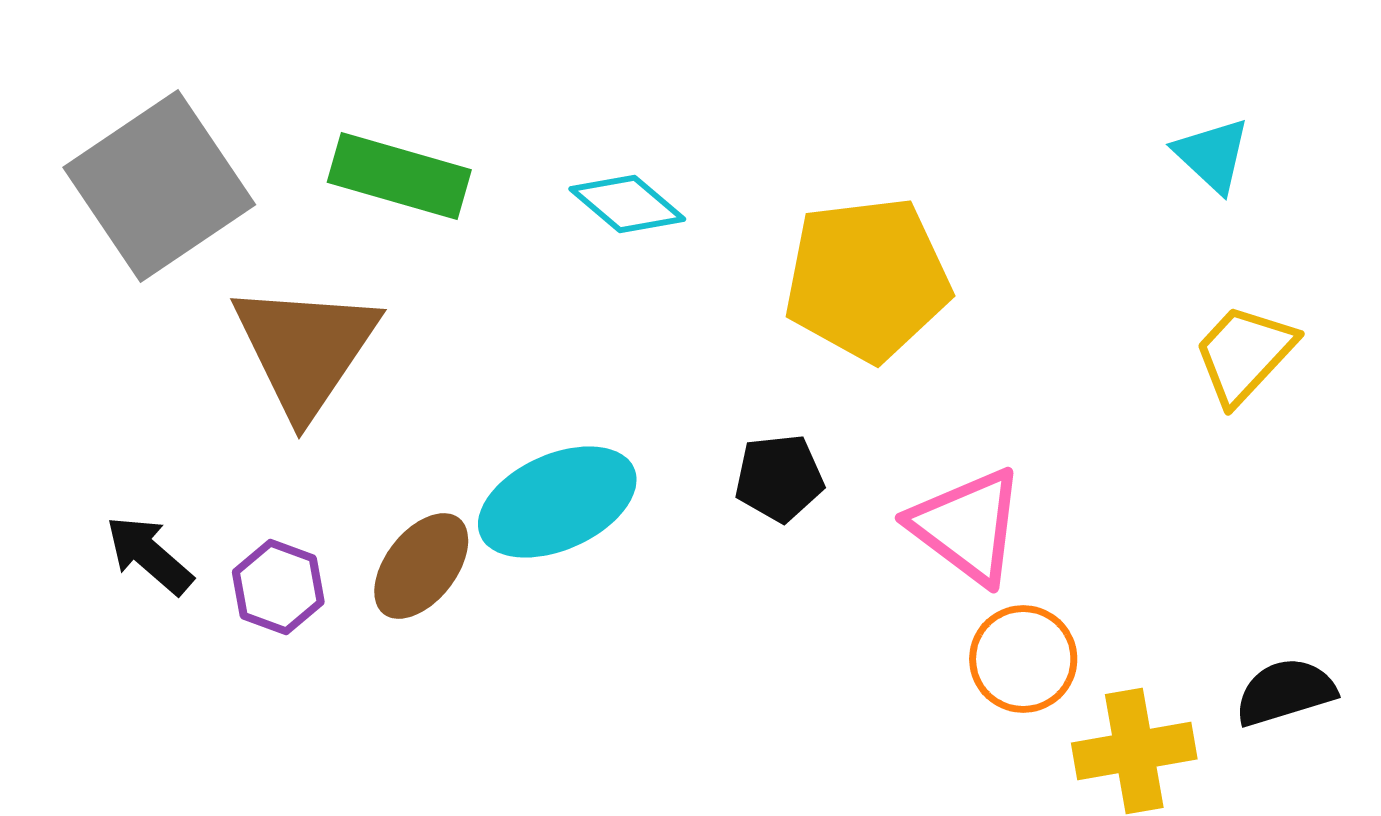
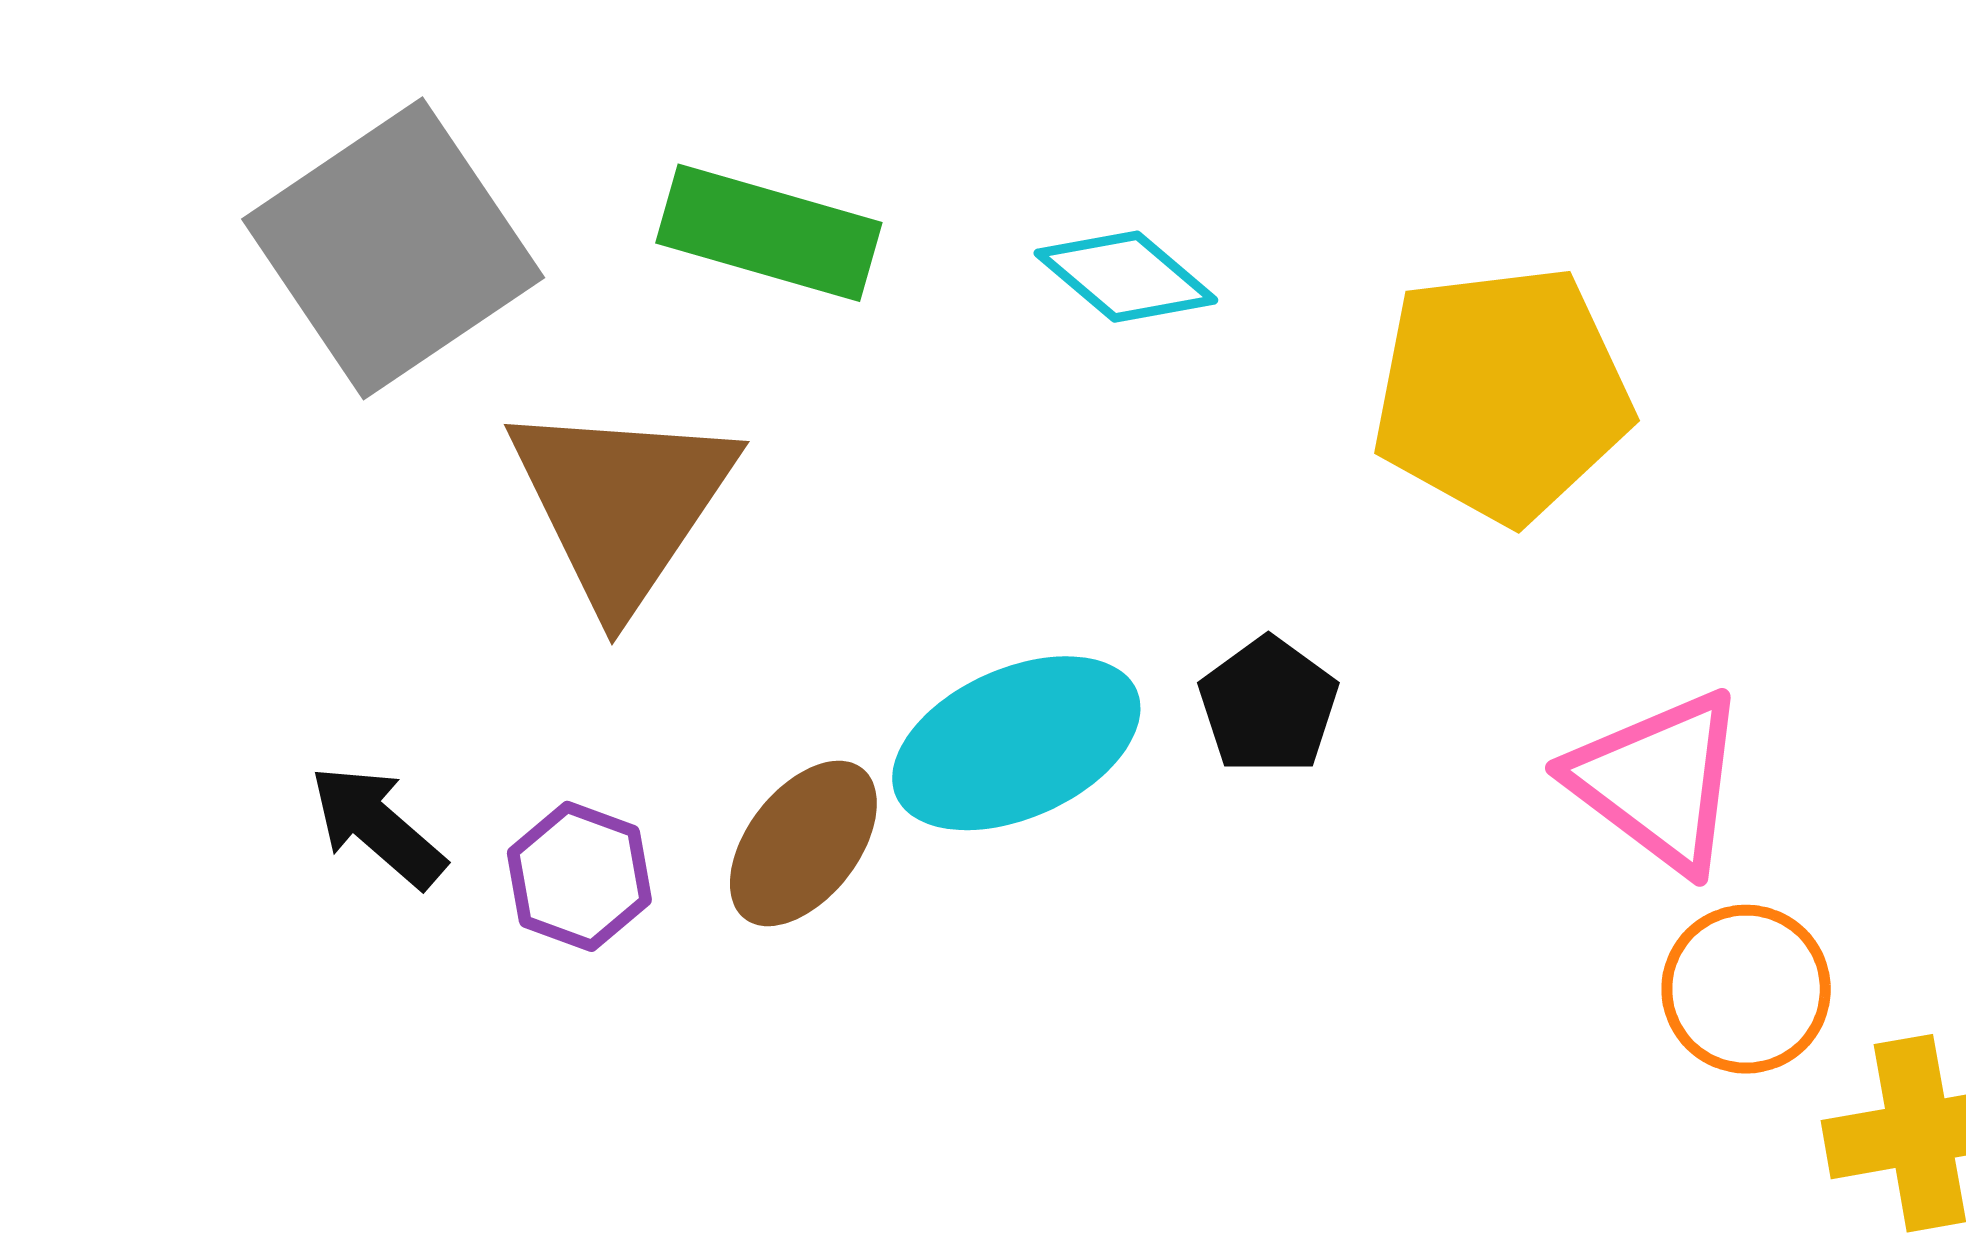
black pentagon: (779, 478) -> (1268, 706), moved, turned -30

